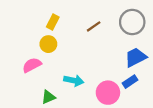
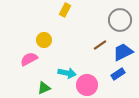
yellow rectangle: (53, 22) -> (65, 10), moved
brown line: (94, 26) -> (100, 45), moved
pink circle: (108, 93) -> (87, 85), moved

